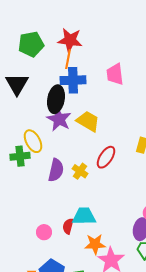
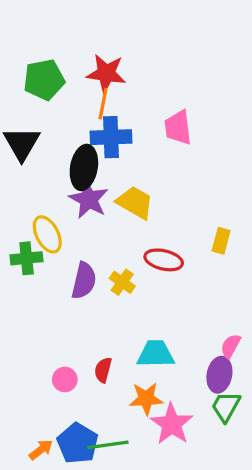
red ellipse: (106, 157) -> (164, 260), turned 70
cyan trapezoid: (84, 216) -> (156, 354), moved

